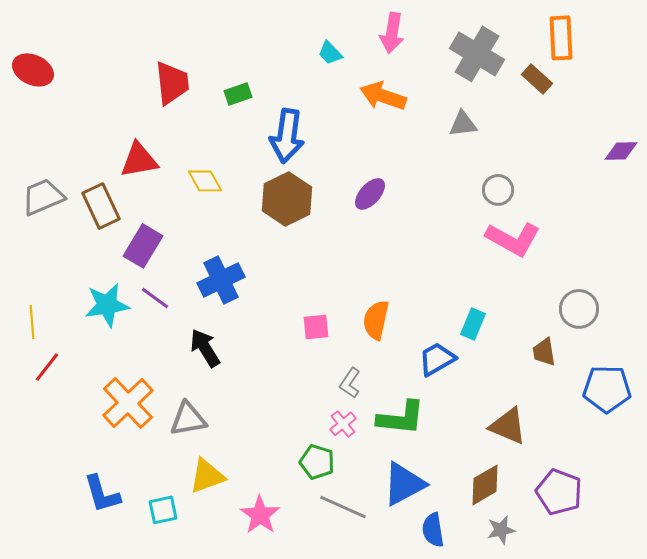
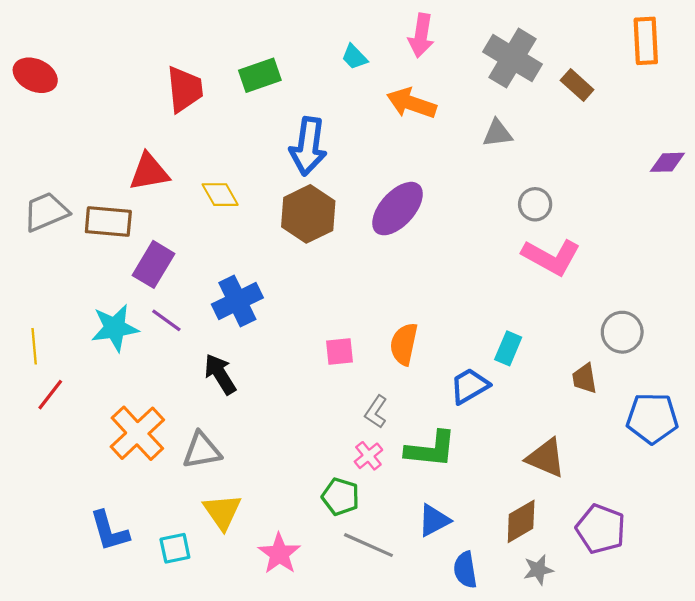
orange rectangle: (561, 38) -> (646, 41), moved
green rectangle: (238, 94) -> (260, 75), moved, size x1.4
purple ellipse: (370, 194) -> (397, 209), size x1.6
brown rectangle: (101, 206) -> (108, 221), turned -60
yellow triangle: (207, 476) -> (222, 512), turned -45
blue triangle: (404, 484) -> (434, 520), size x0.7

